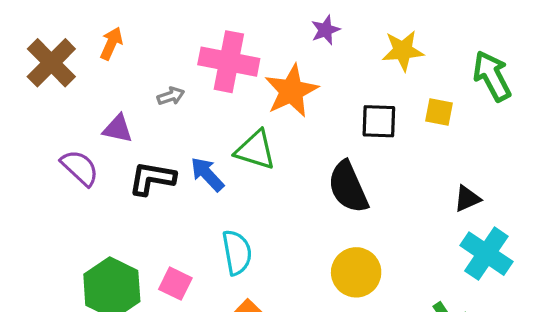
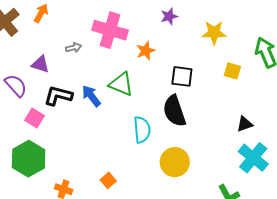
orange star: (291, 91) -> (146, 51), size x0.6
black square: (379, 121) -> (182, 76), moved
cyan semicircle: (237, 252) -> (142, 130), moved
pink square: (175, 284) -> (35, 118), moved

